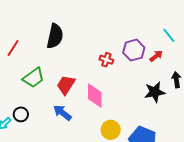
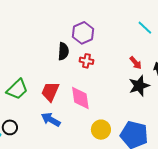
black semicircle: (55, 36) -> (63, 51), moved, size x0.7
purple hexagon: (134, 50) -> (83, 33), moved
red arrow: (156, 56) -> (136, 63), moved, turned 96

